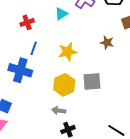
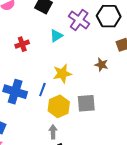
blue line: (34, 48) -> (42, 90), moved
gray arrow: (59, 110) -> (53, 132), turned 80

